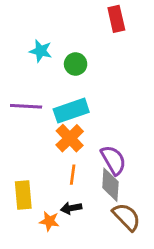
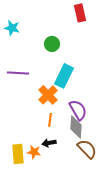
cyan star: (41, 51) -> (12, 28), moved
cyan rectangle: (71, 111) -> (64, 76), moved, turned -45
yellow rectangle: (23, 195) -> (18, 154), moved

